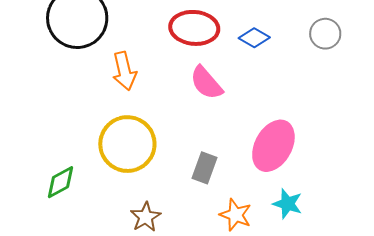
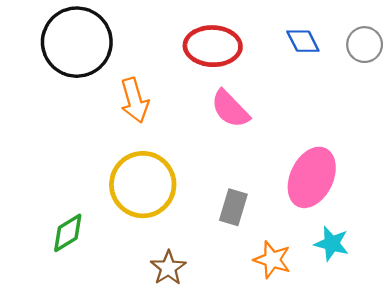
blue diamond: (254, 38) -> (303, 41), moved, turned 36

